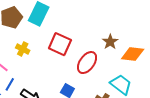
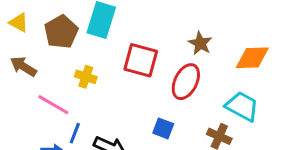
brown star: (110, 42) -> (200, 43), moved

